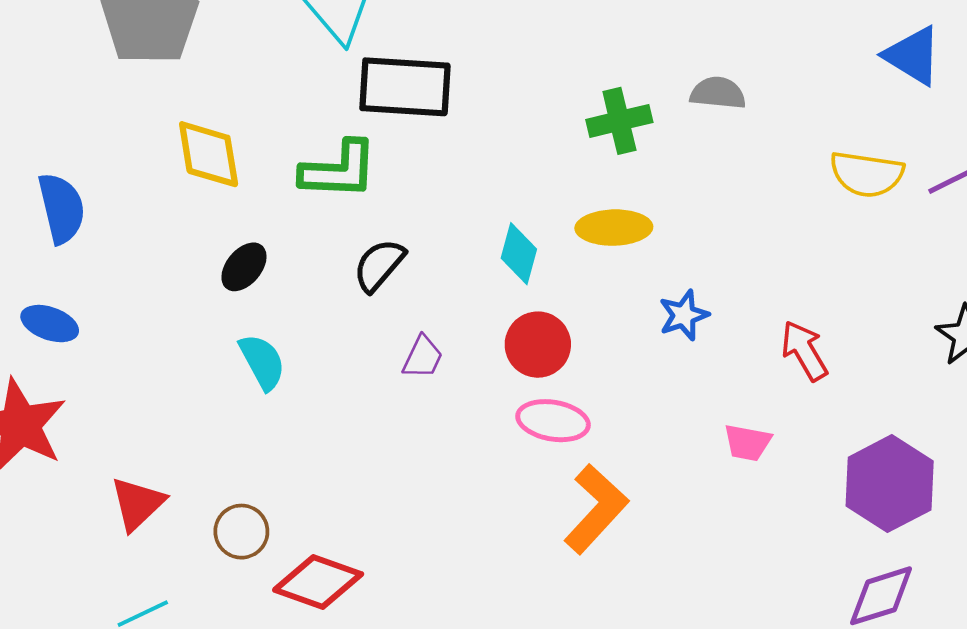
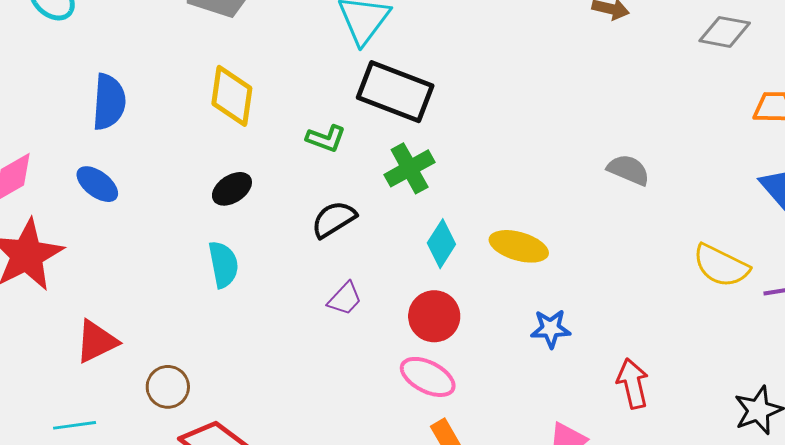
green cross: (619, 121) -> (410, 168), moved, turned -33
green L-shape: (339, 170) -> (326, 138), size x0.6
blue ellipse: (50, 324) -> (97, 184), moved

